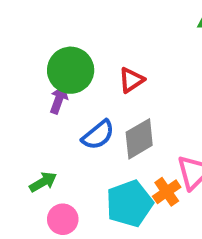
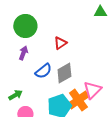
green circle: (71, 70) -> (25, 26), moved
orange cross: (167, 192) -> (78, 100), size x1.5

